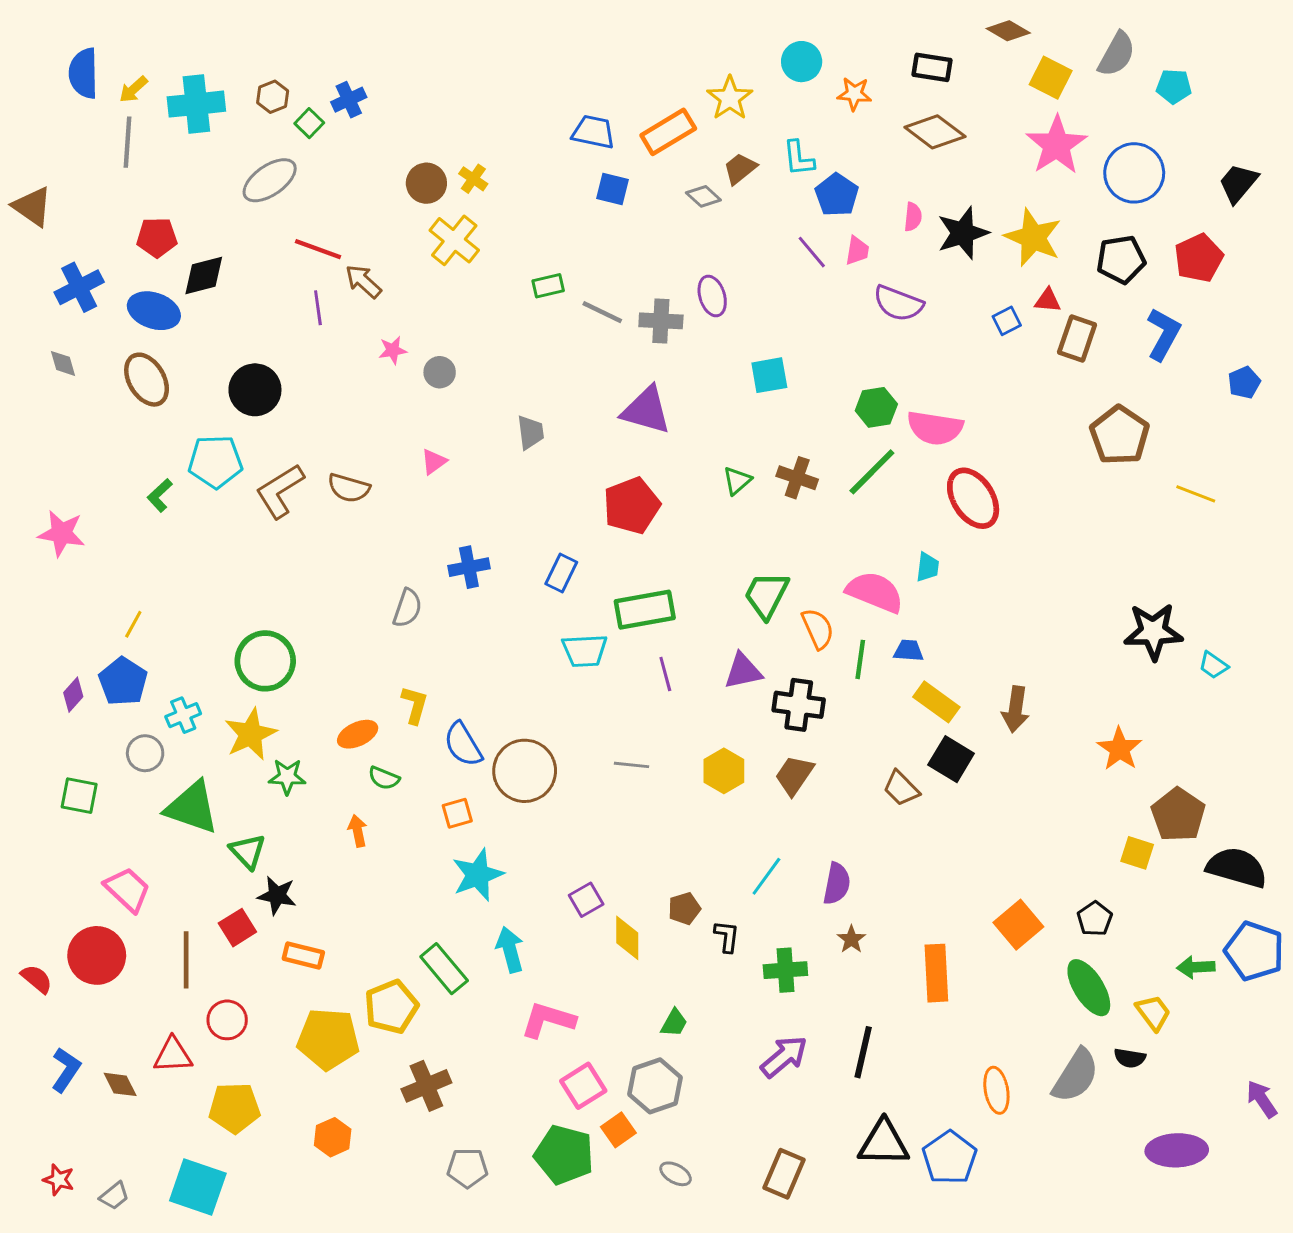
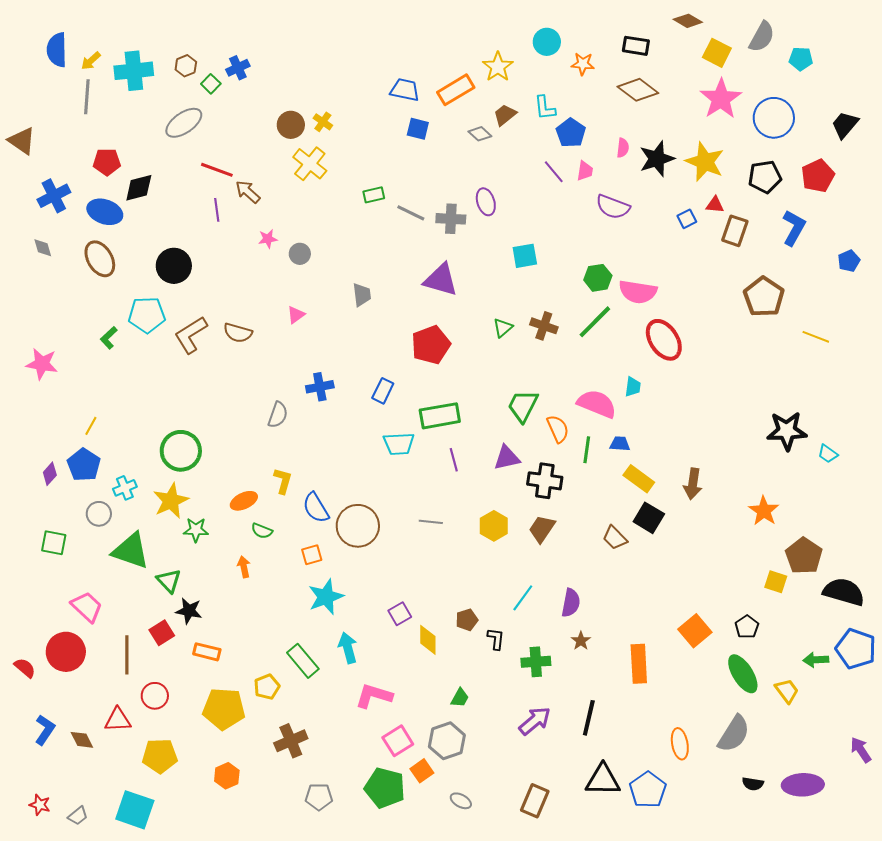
yellow pentagon: (391, 1007) -> (267, 687), size x0.7
black semicircle: (1130, 1058) -> (753, 784), moved

